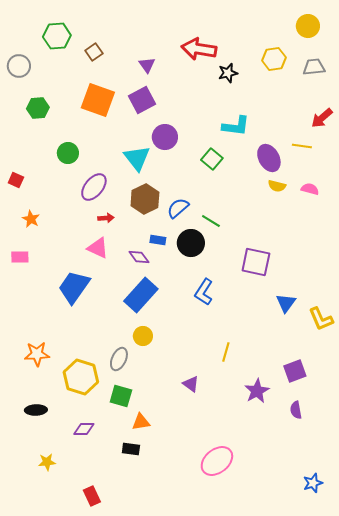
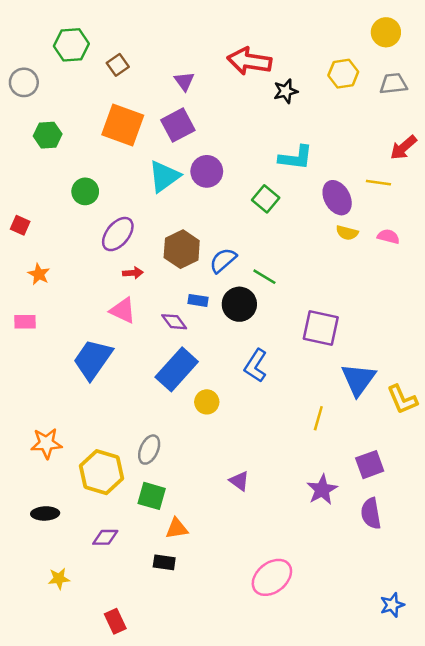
cyan triangle: (137, 158) -> (164, 176), moved, turned 32
blue triangle: (286, 303) -> (358, 379), size x1.4
yellow circle: (143, 336) -> (207, 402), moved
yellow line: (226, 352) -> (318, 418), moved
purple semicircle: (296, 410) -> (371, 513), size x1.4

